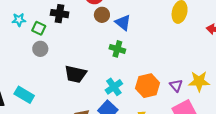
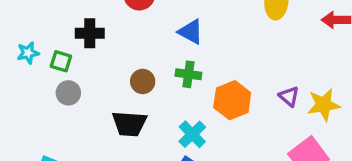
brown circle: (102, 15) -> (143, 81), moved
purple triangle: (176, 85) -> (289, 96), moved
orange hexagon: (148, 86) -> (232, 100), moved

